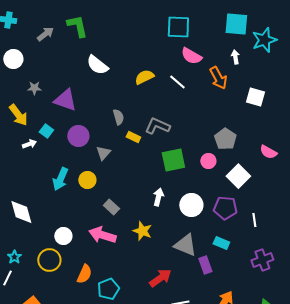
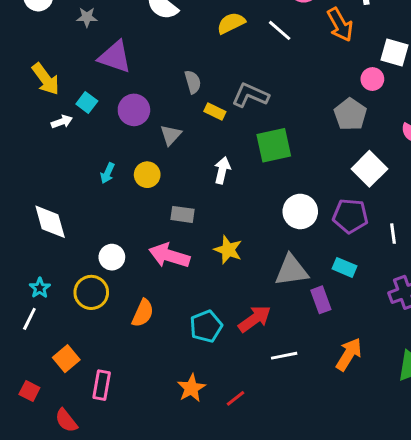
gray star: (34, 88) -> (87, 17), moved
pink circle: (208, 161) -> (372, 79), moved
cyan arrow: (60, 179) -> (107, 173), size x0.6
white arrow: (158, 197) -> (222, 170), moved
gray rectangle: (111, 207) -> (183, 214), turned -35
gray triangle: (185, 245) -> (291, 270), turned -30
cyan pentagon: (108, 289) -> (206, 326), moved

